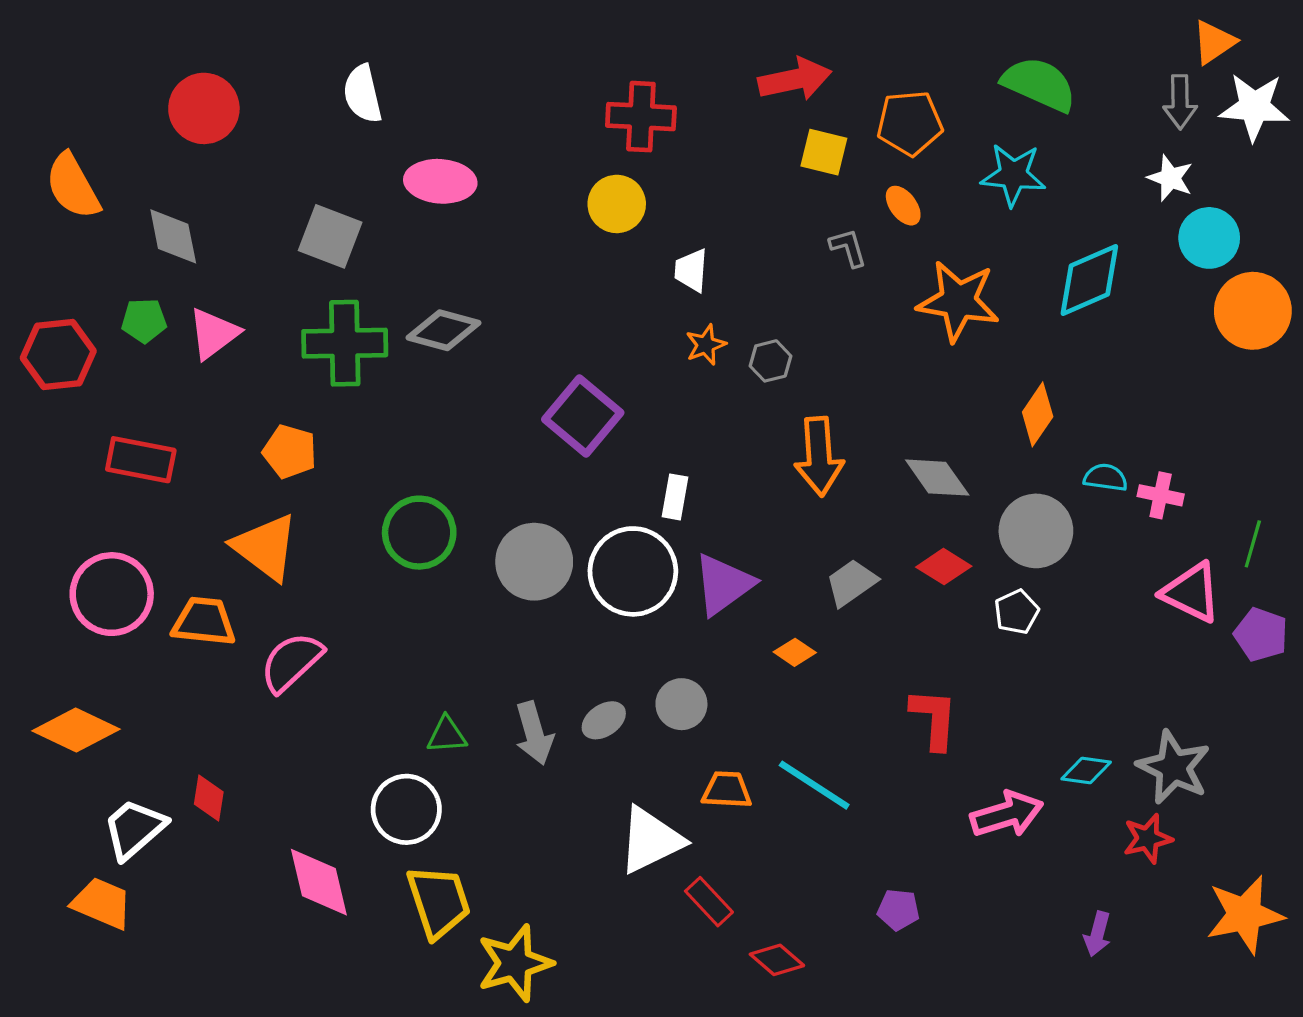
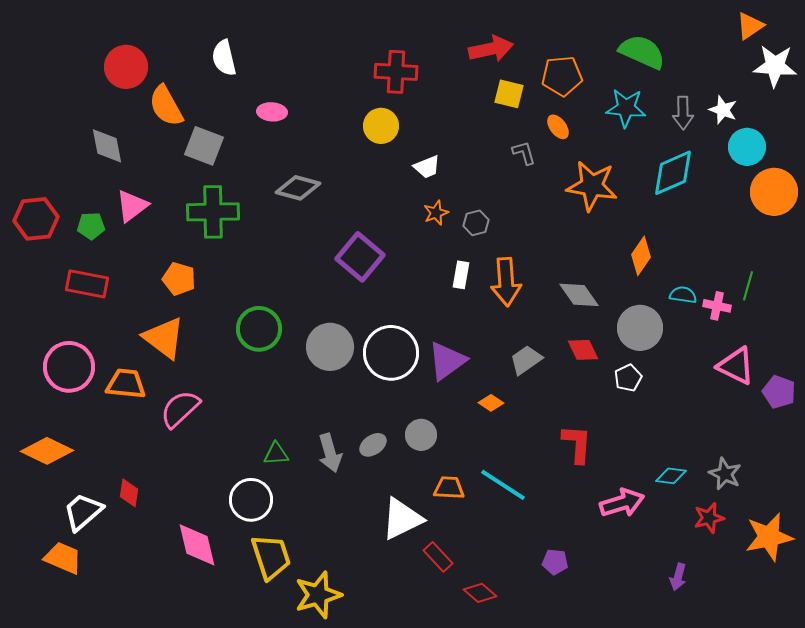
gray arrow: (1180, 102) -> (683, 113), moved
pink ellipse: (440, 181) -> (272, 112), size x0.7
orange semicircle: (73, 186) -> (166, 106), moved
white trapezoid: (691, 270) -> (427, 167), turned -116
green pentagon: (144, 321) -> (91, 226), moved
gray diamond: (443, 330) -> (298, 188), moved
white rectangle: (675, 497) -> (461, 275), moved
green line: (1253, 544) -> (748, 286), moved
red diamond: (944, 567) -> (583, 350), turned 32
gray star: (1174, 767) -> (725, 474), size x0.7
orange star: (1245, 915) -> (769, 537), moved

